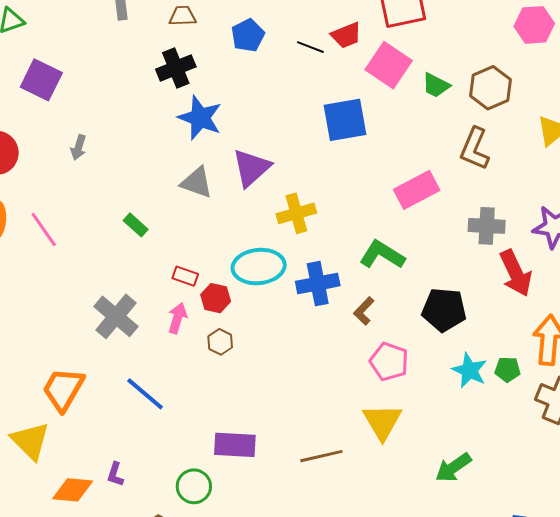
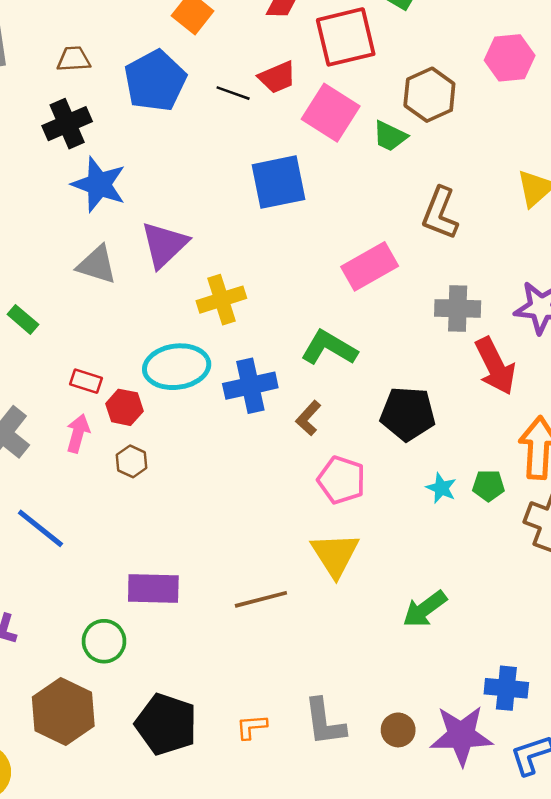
blue pentagon: (248, 35) -> (155, 81), size x1.5
brown hexagon: (490, 88) -> (429, 95), moved
cyan star: (469, 370) -> (441, 488), size x0.7

